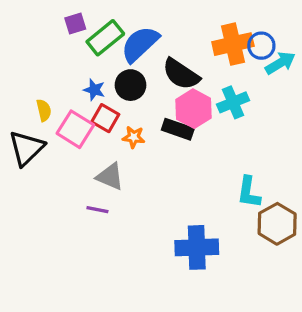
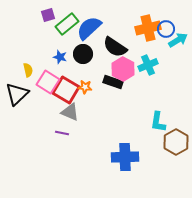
red square: (105, 118) -> (66, 90), moved, size x1.5

